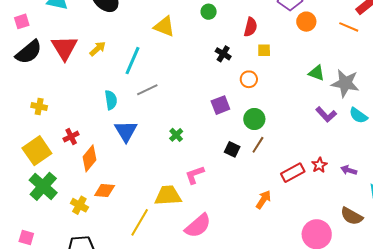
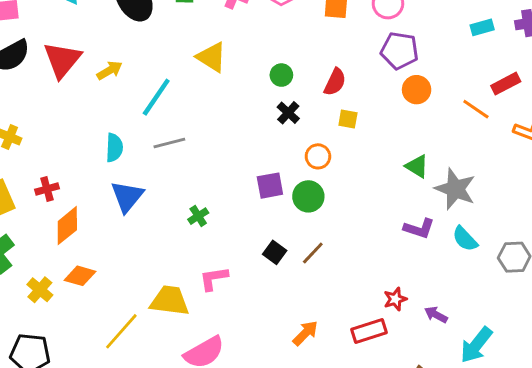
green circle: (209, 12) -> (281, 75), moved
purple L-shape: (326, 114) -> (419, 228), turned -40
green circle: (254, 119) -> (308, 196), moved
red rectangle: (293, 173) -> (369, 331), moved

